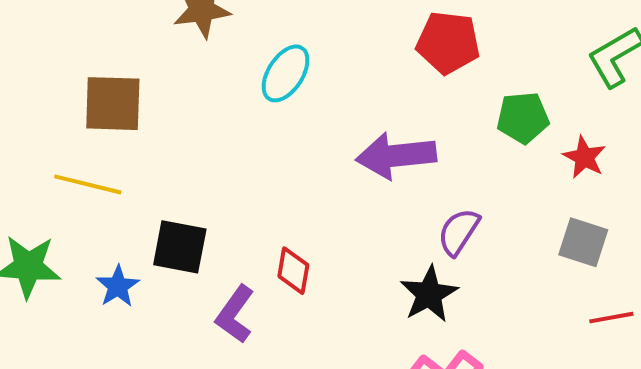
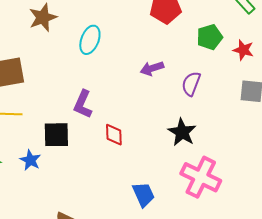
purple arrow: (396, 156) -> (152, 68), size x0.6
purple semicircle: (459, 232) -> (191, 84), moved
purple L-shape: (235, 314) -> (83, 104), moved

